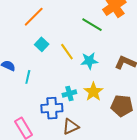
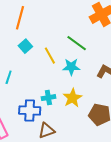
orange line: (34, 17) -> (20, 18), turned -35
green line: (92, 25) -> (77, 43), moved

